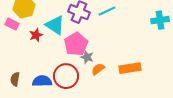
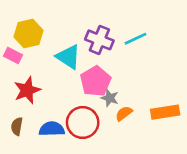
red star: (36, 35) -> (27, 90), moved, size x1.5

